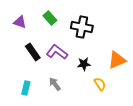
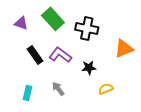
green rectangle: (50, 18) -> (53, 19), size x1.5
orange triangle: (117, 60) -> (124, 49), moved
yellow semicircle: (100, 84) -> (106, 89), turned -80

